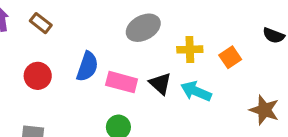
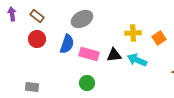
gray ellipse: (143, 28) -> (82, 19), moved
red circle: (38, 76) -> (37, 39), moved
black triangle: (160, 84) -> (114, 55), turned -49

